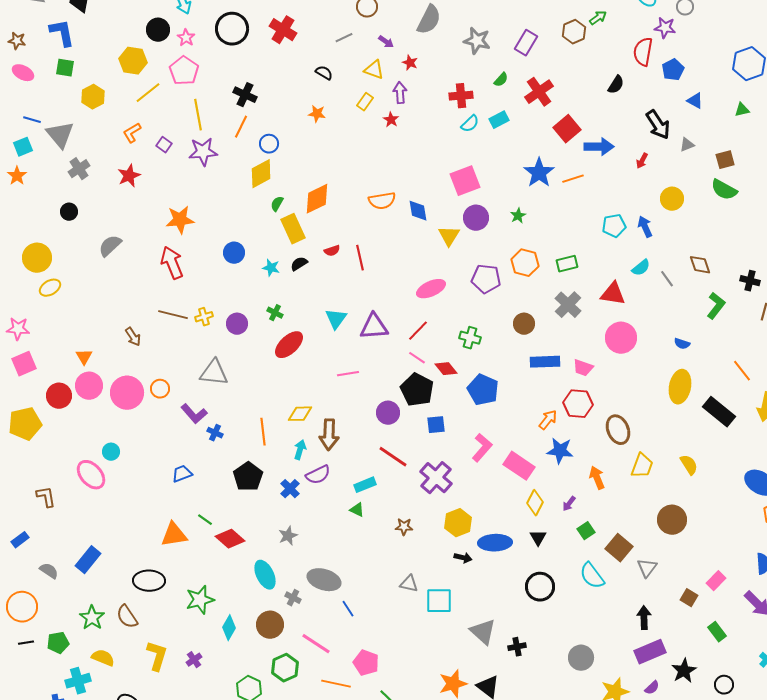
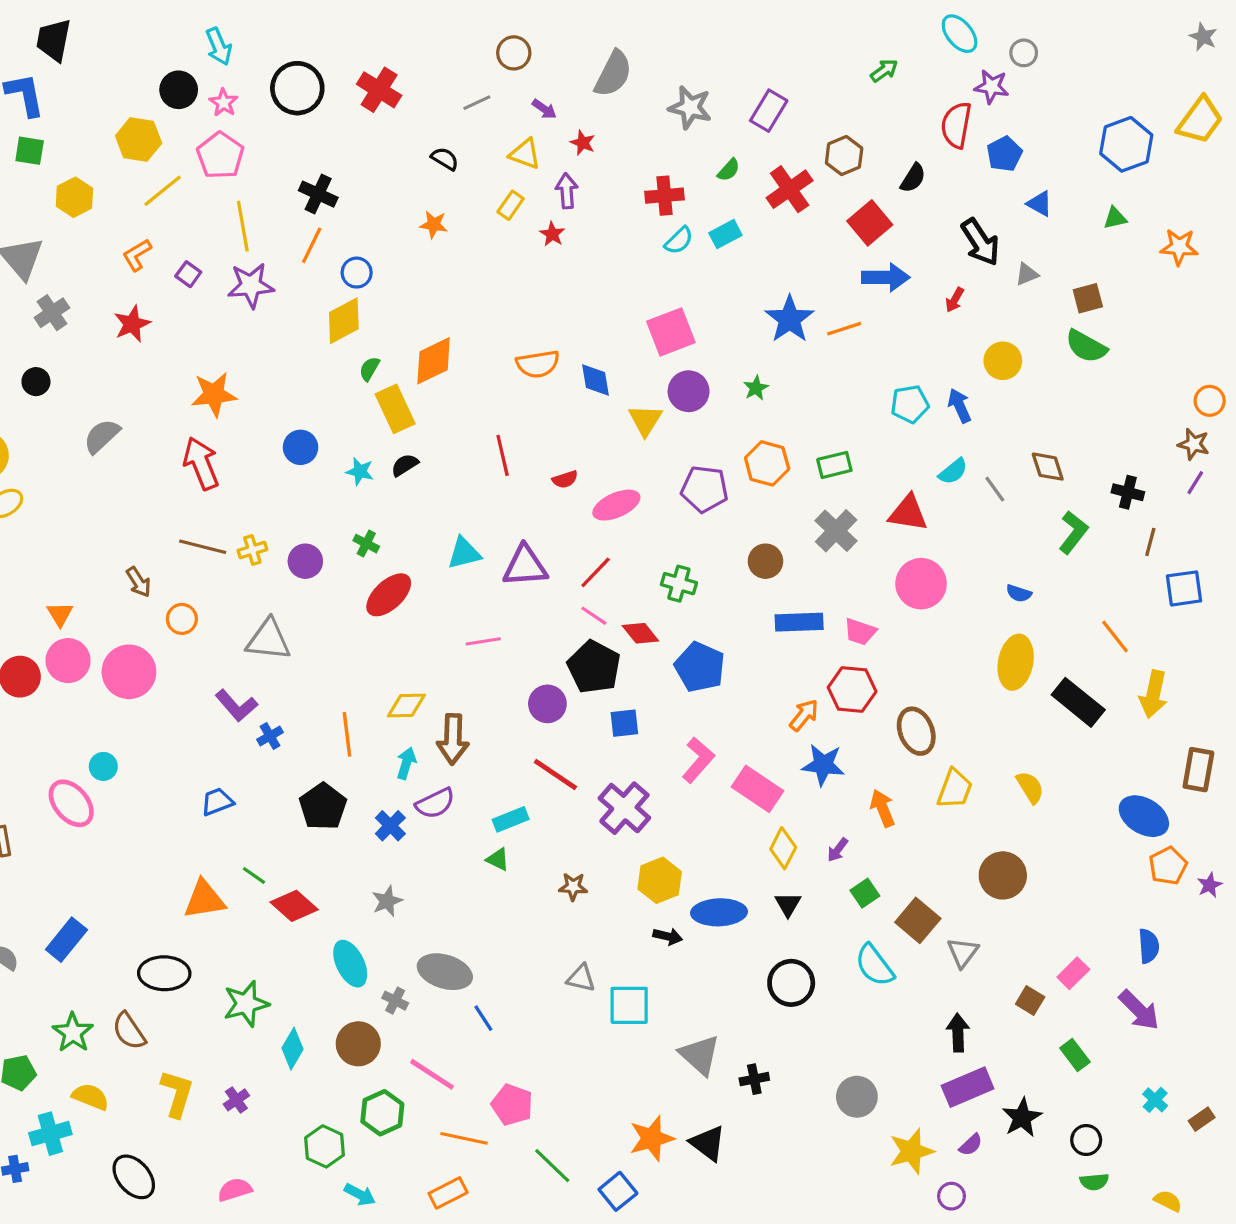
brown hexagon: (574, 32) -> (844, 156), moved
red square: (567, 129) -> (870, 223), moved
red semicircle: (332, 251) -> (565, 479), moved
cyan triangle: (336, 319) -> (464, 553), turned 40
orange circle: (160, 389) -> (182, 619), moved
blue cross: (215, 433) -> (270, 736), turned 35

